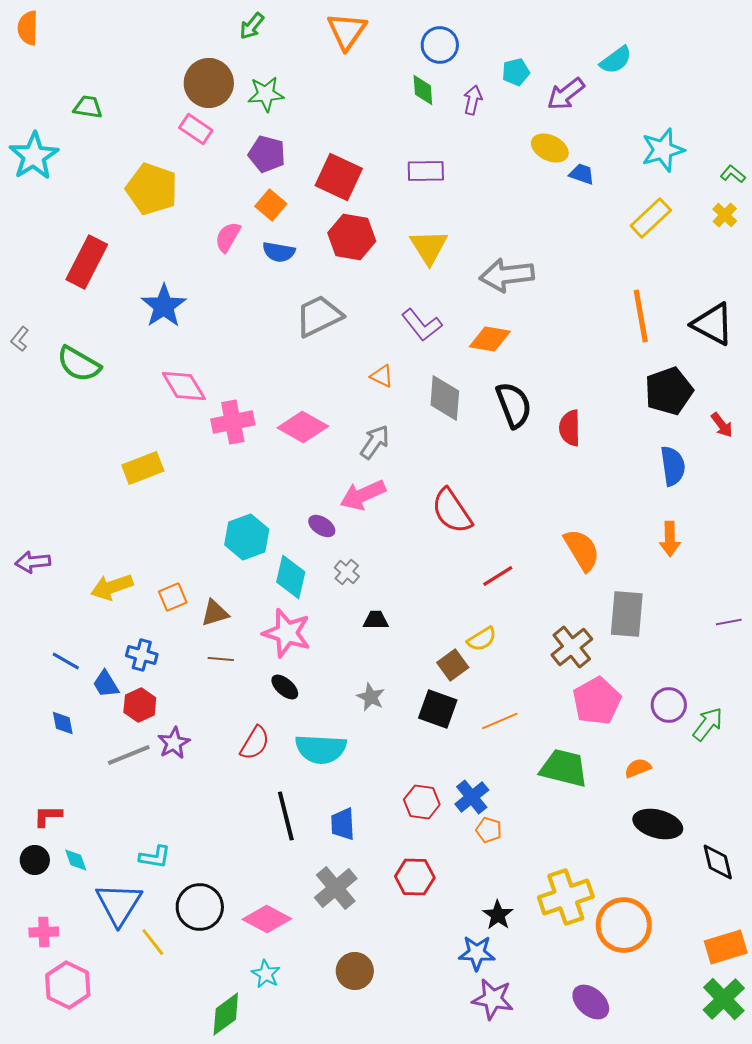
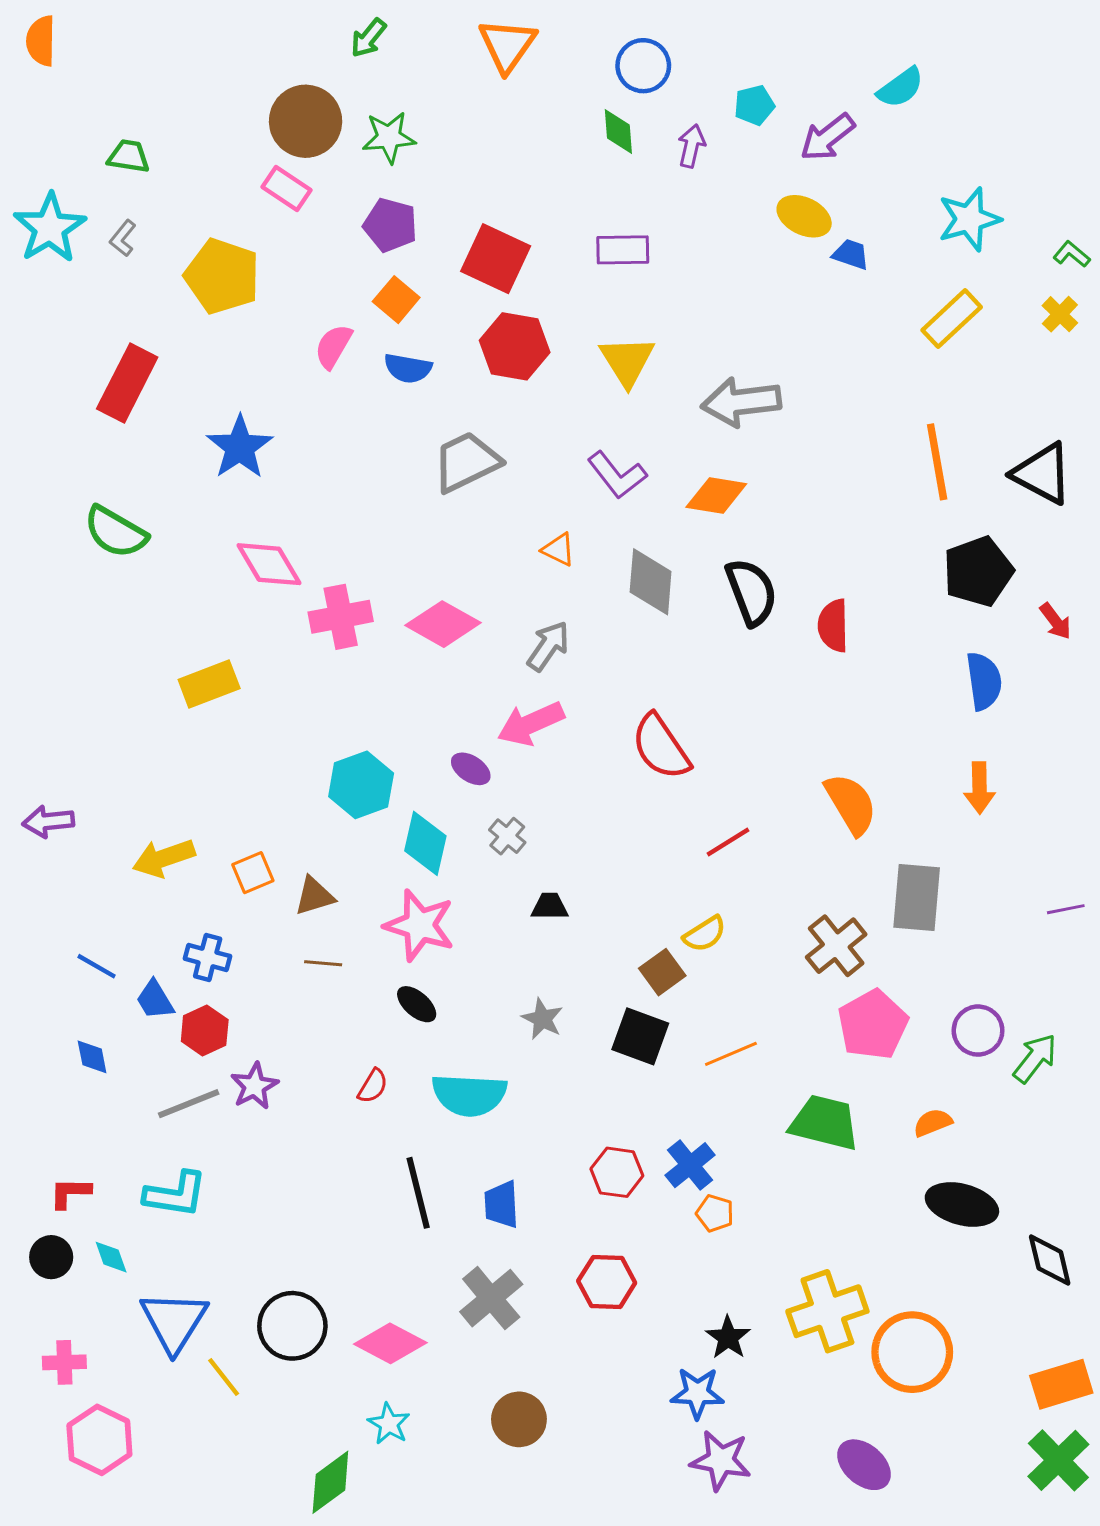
gray L-shape: (20, 339) -> (123, 238), moved
red semicircle: (255, 743) -> (373, 1086), size x0.7
cyan L-shape: (155, 857) -> (175, 1194), moved, size x1.4

